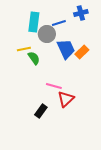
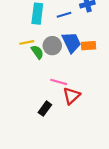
gray circle: (47, 34) -> (52, 46), moved
orange rectangle: (82, 52) -> (89, 46), turned 40

